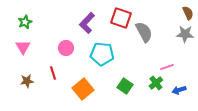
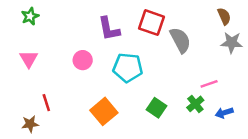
brown semicircle: (188, 13) -> (224, 16), moved
green star: (25, 22) -> (30, 16), moved
purple L-shape: (87, 23) -> (109, 29), turned -55
red line: (53, 73) -> (46, 103), moved
brown star: (27, 81) -> (30, 124), moved

